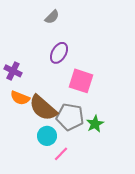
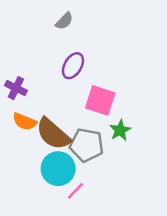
green star: (95, 124) -> (120, 130), moved
cyan circle: (47, 136) -> (58, 169), size x1.4

